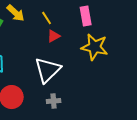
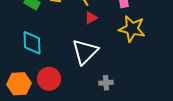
gray cross: (54, 101) -> (106, 83), moved

